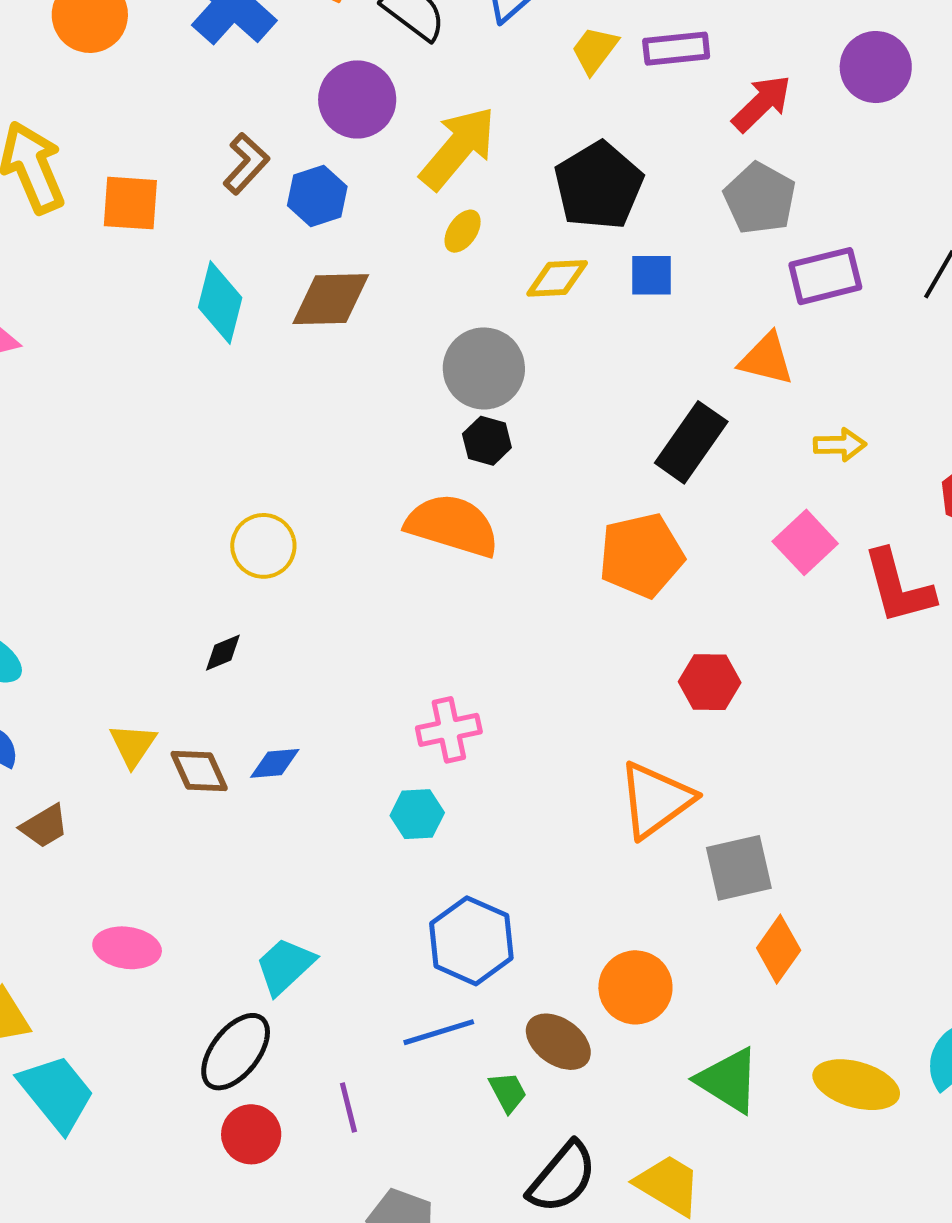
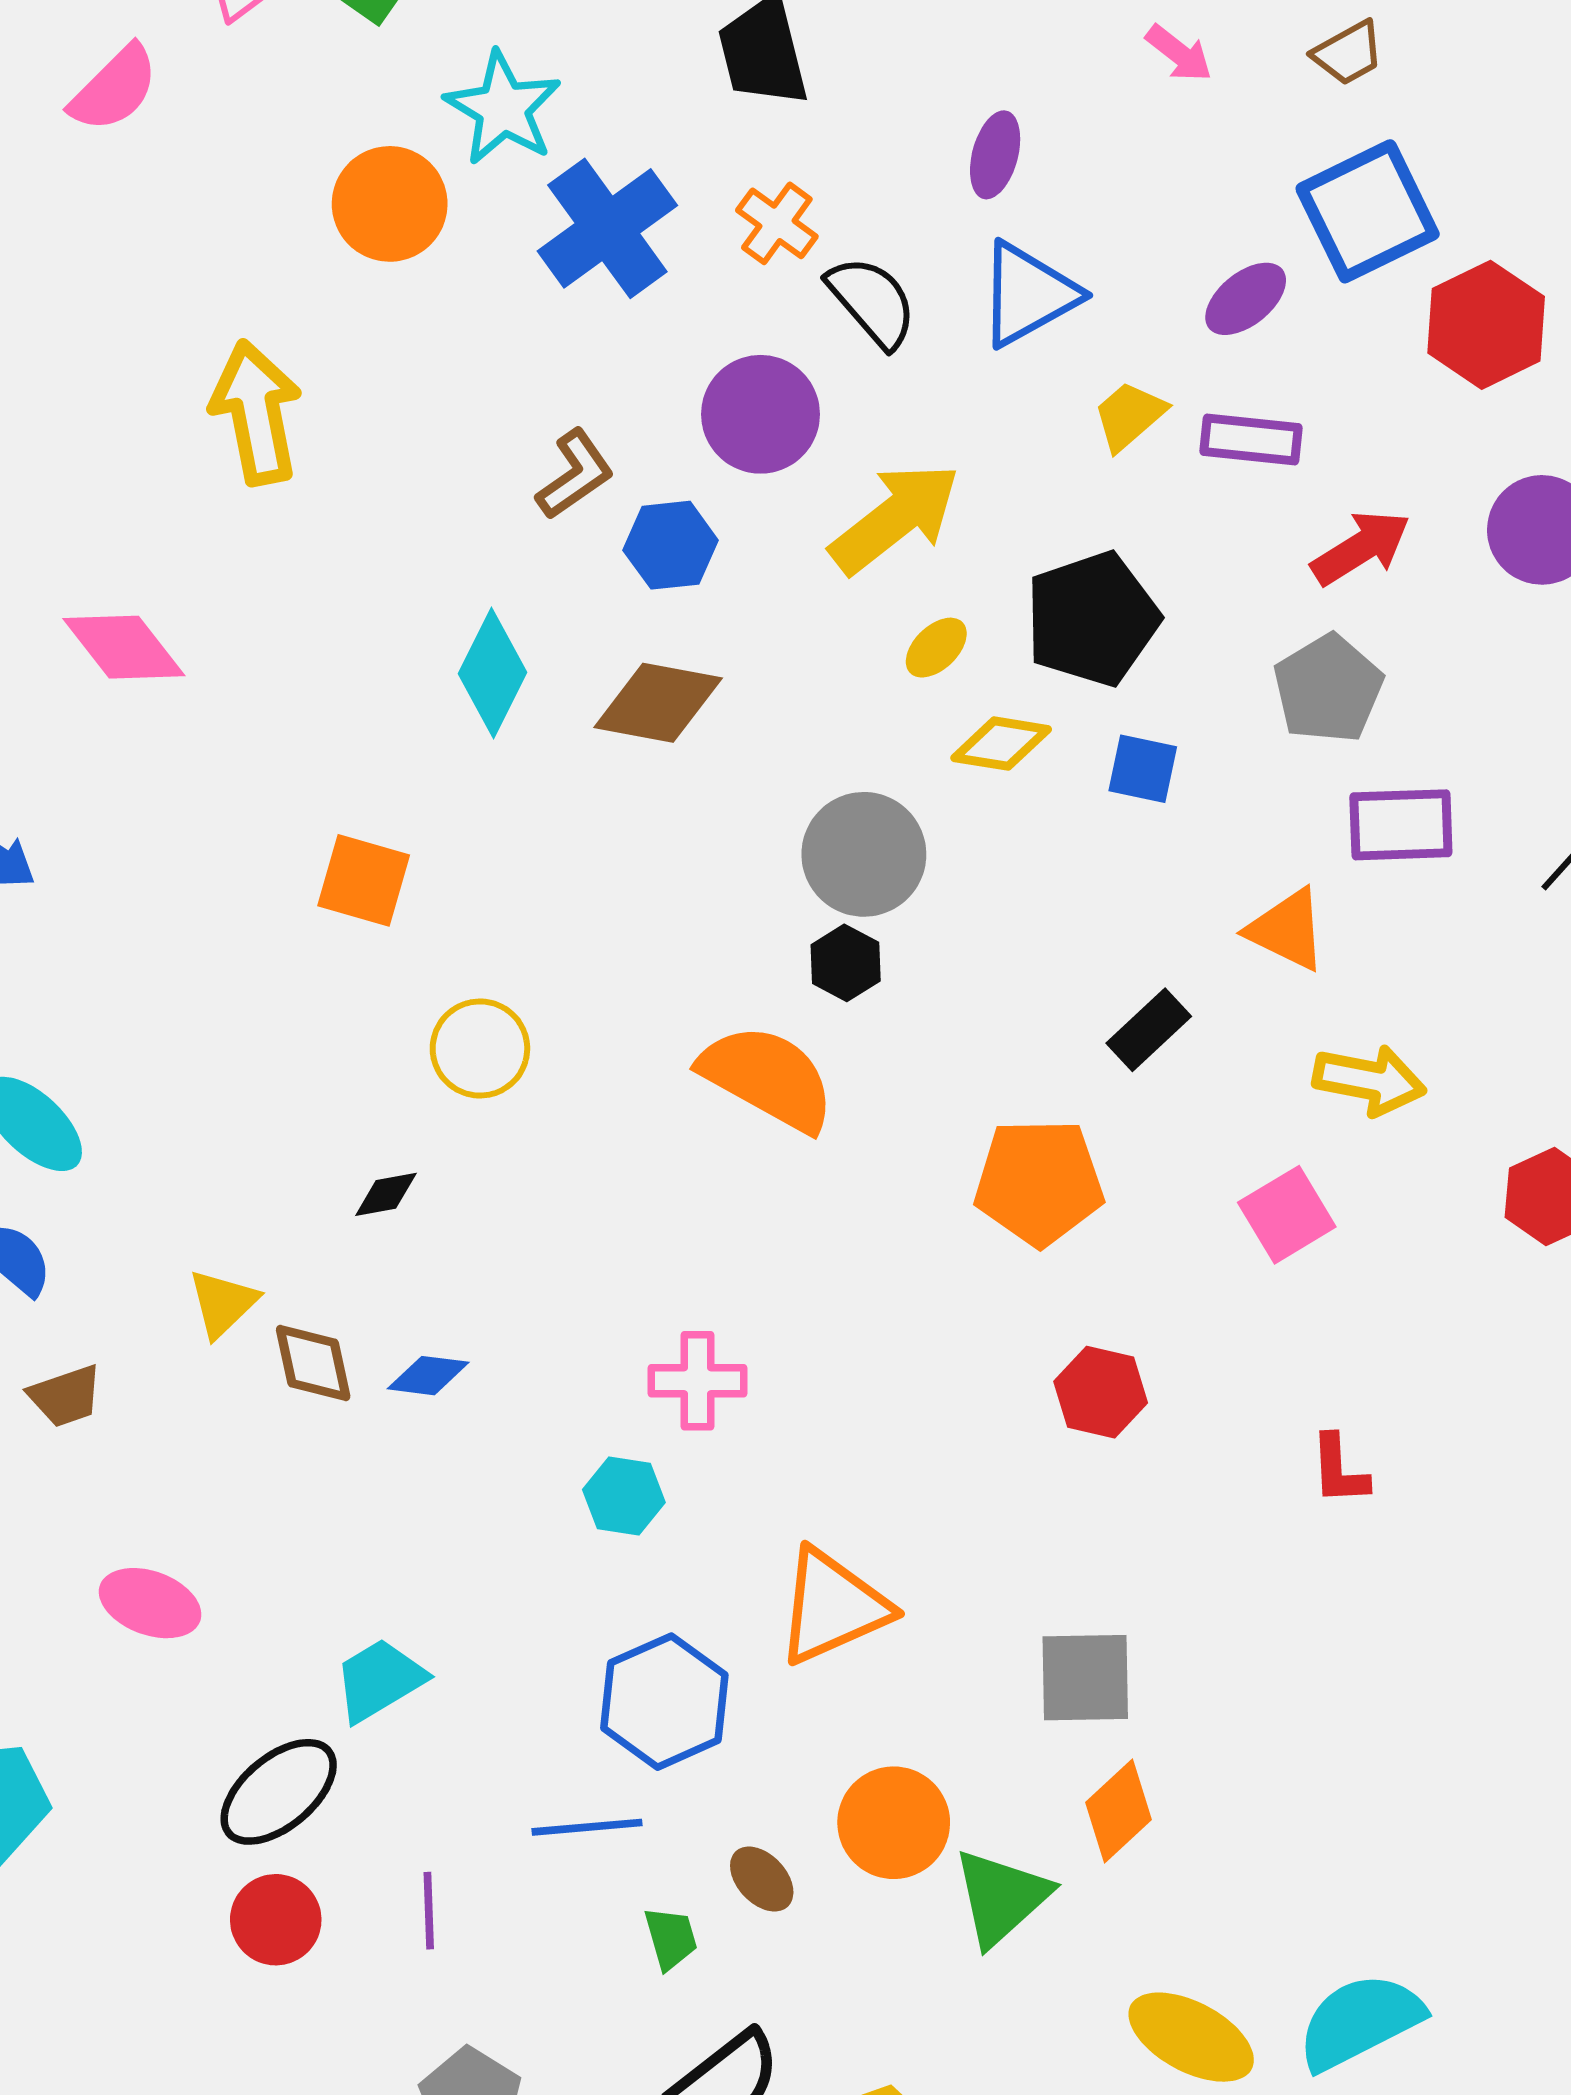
orange square: (130, 203) -> (364, 880), moved
yellow ellipse: (463, 231) -> (936, 648), moved
black rectangle: (691, 442) -> (1149, 1030), size x0.7
yellow arrow: (840, 445) -> (1369, 1080), size x1.4
red L-shape: (898, 587) -> (1339, 1470), moved, size x0.6
orange triangle: (656, 800) -> (833, 1607), moved
brown ellipse: (558, 1042) -> (762, 1879), size x0.7
green triangle: (728, 1080) -> (1001, 1897), moved, turned 34

